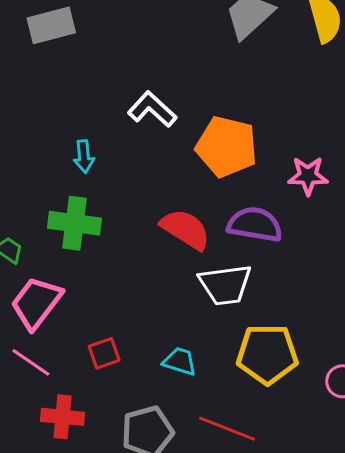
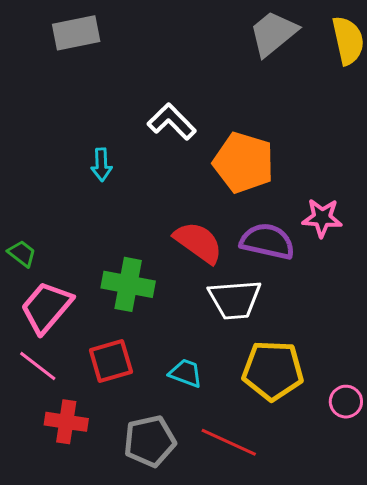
pink star: (308, 176) -> (322, 218), moved
green cross: (75, 223) -> (128, 284), moved
red square: (104, 353) -> (111, 361), size x1.4

